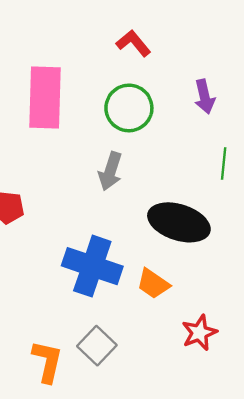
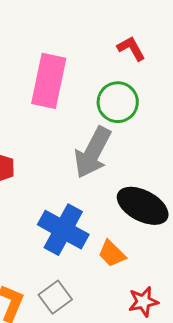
gray arrow: (110, 171) -> (93, 153), size x1.6

